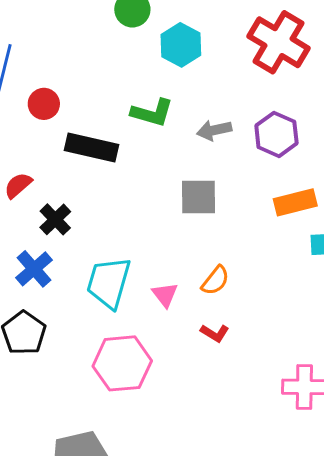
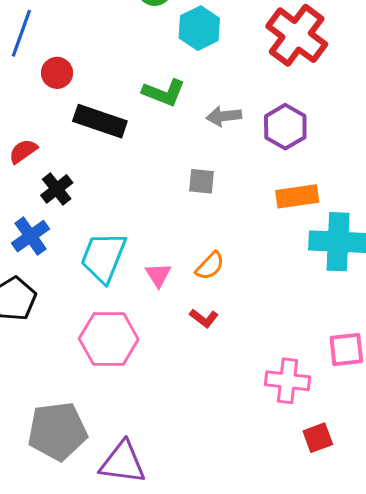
gray square: (198, 197) -> (201, 181), size x0.7

